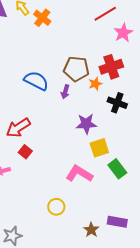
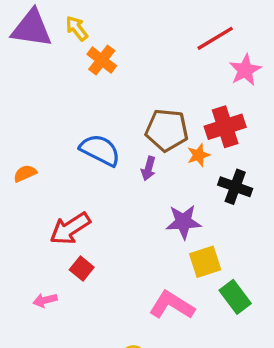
orange cross: (42, 18) -> (102, 60), moved

